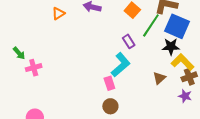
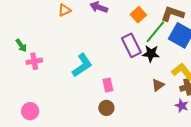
purple rectangle: (129, 41) -> (131, 45), size x1.6
black star: (171, 47) -> (151, 54), moved
cyan L-shape: (121, 65) -> (82, 65), moved

